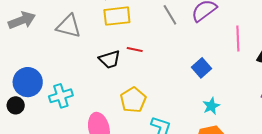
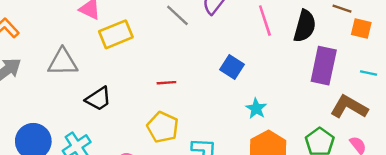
red line: (135, 49) -> (166, 83), moved
black trapezoid: (110, 59) -> (98, 99), moved

